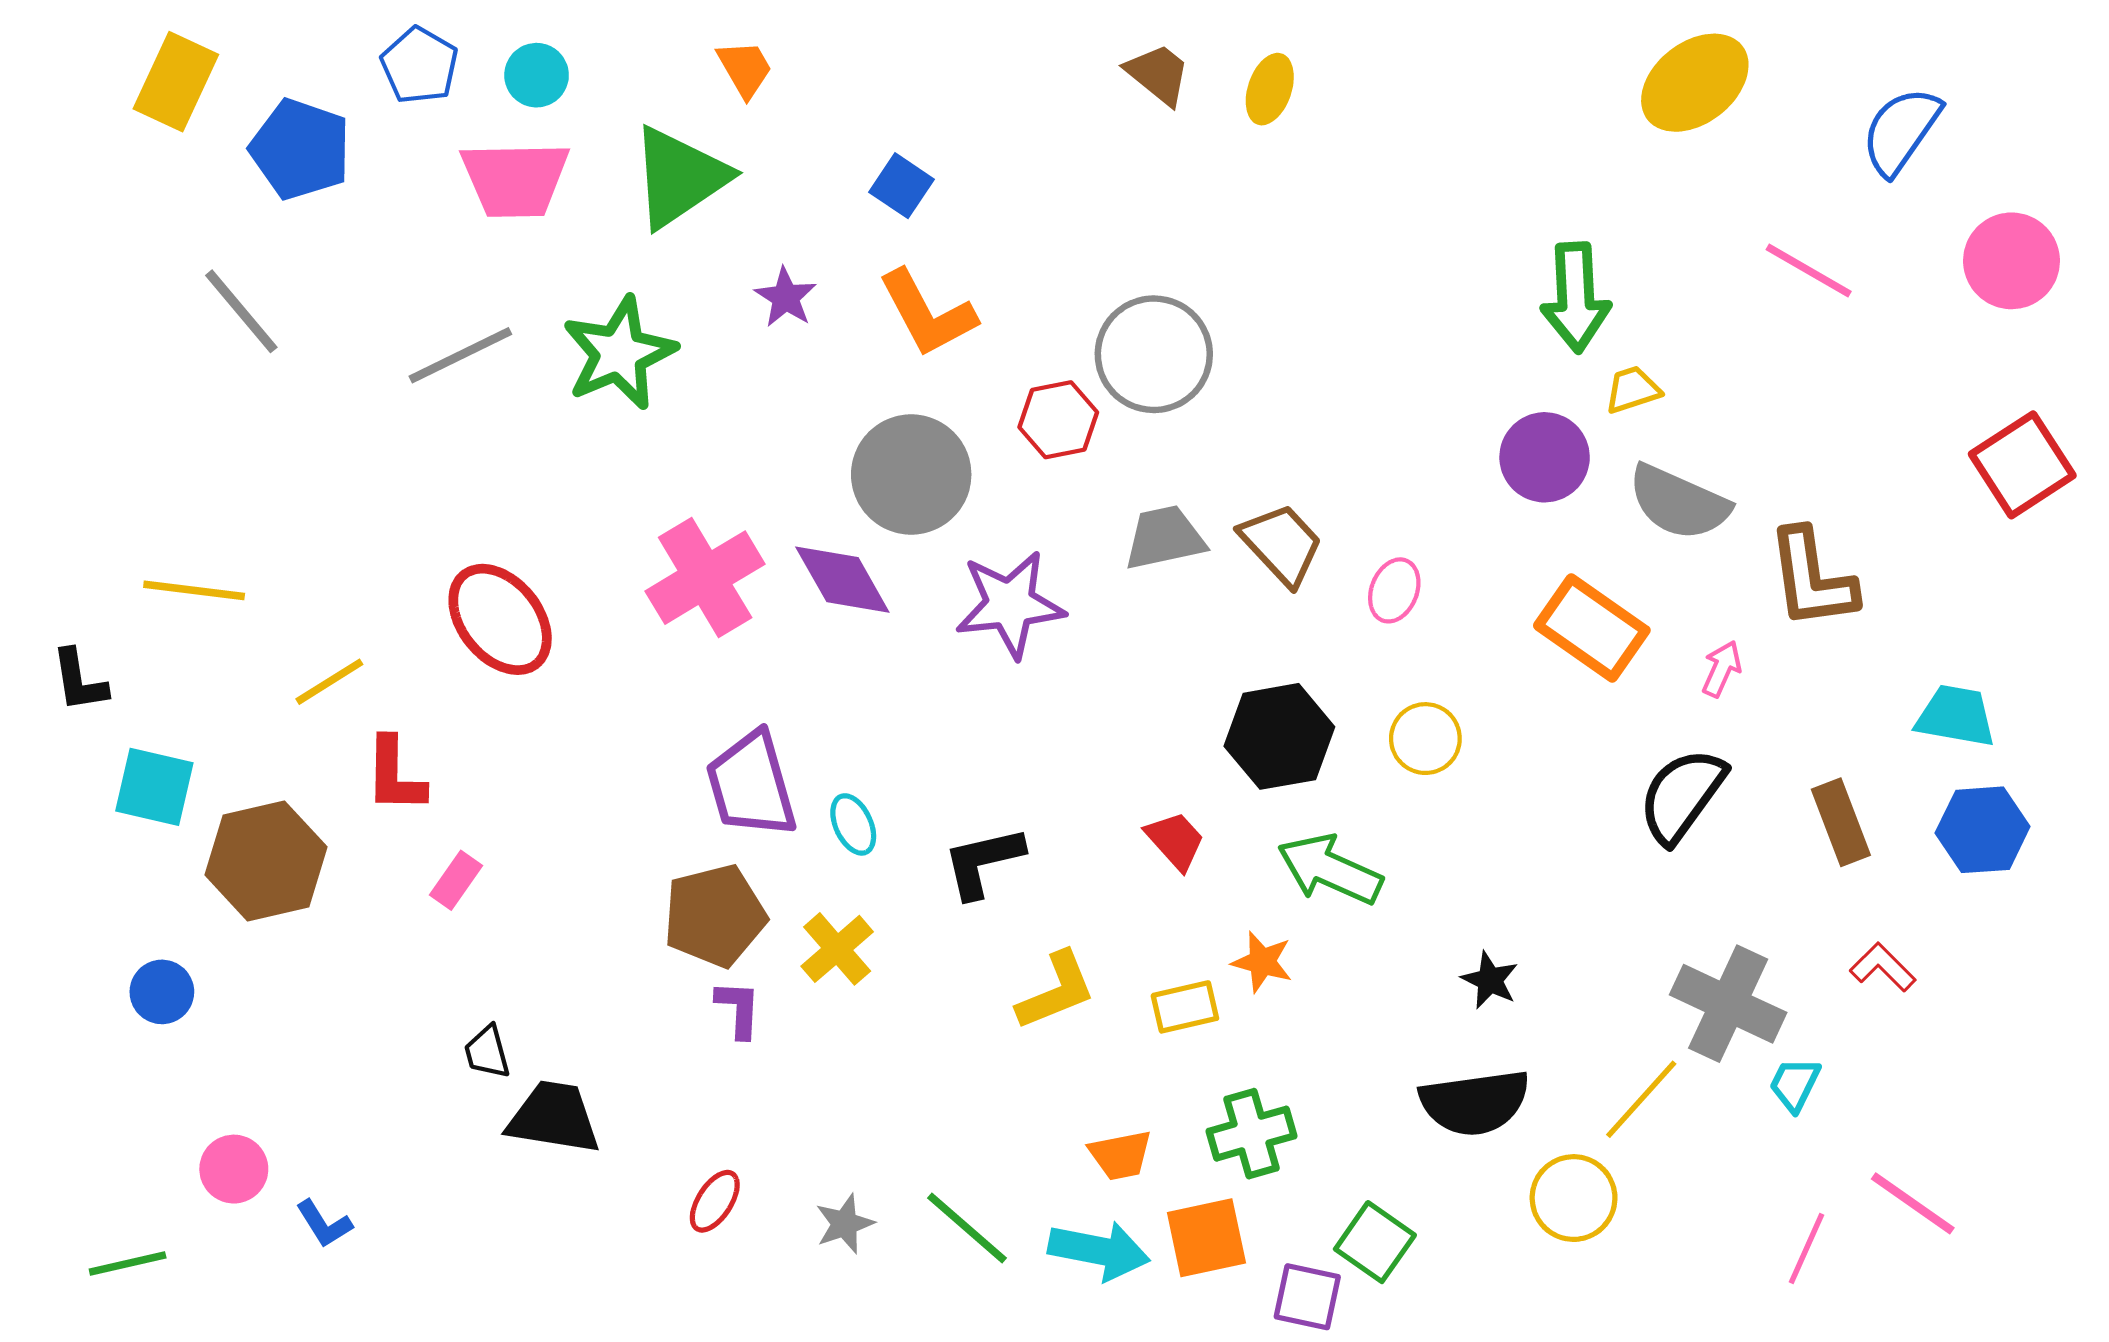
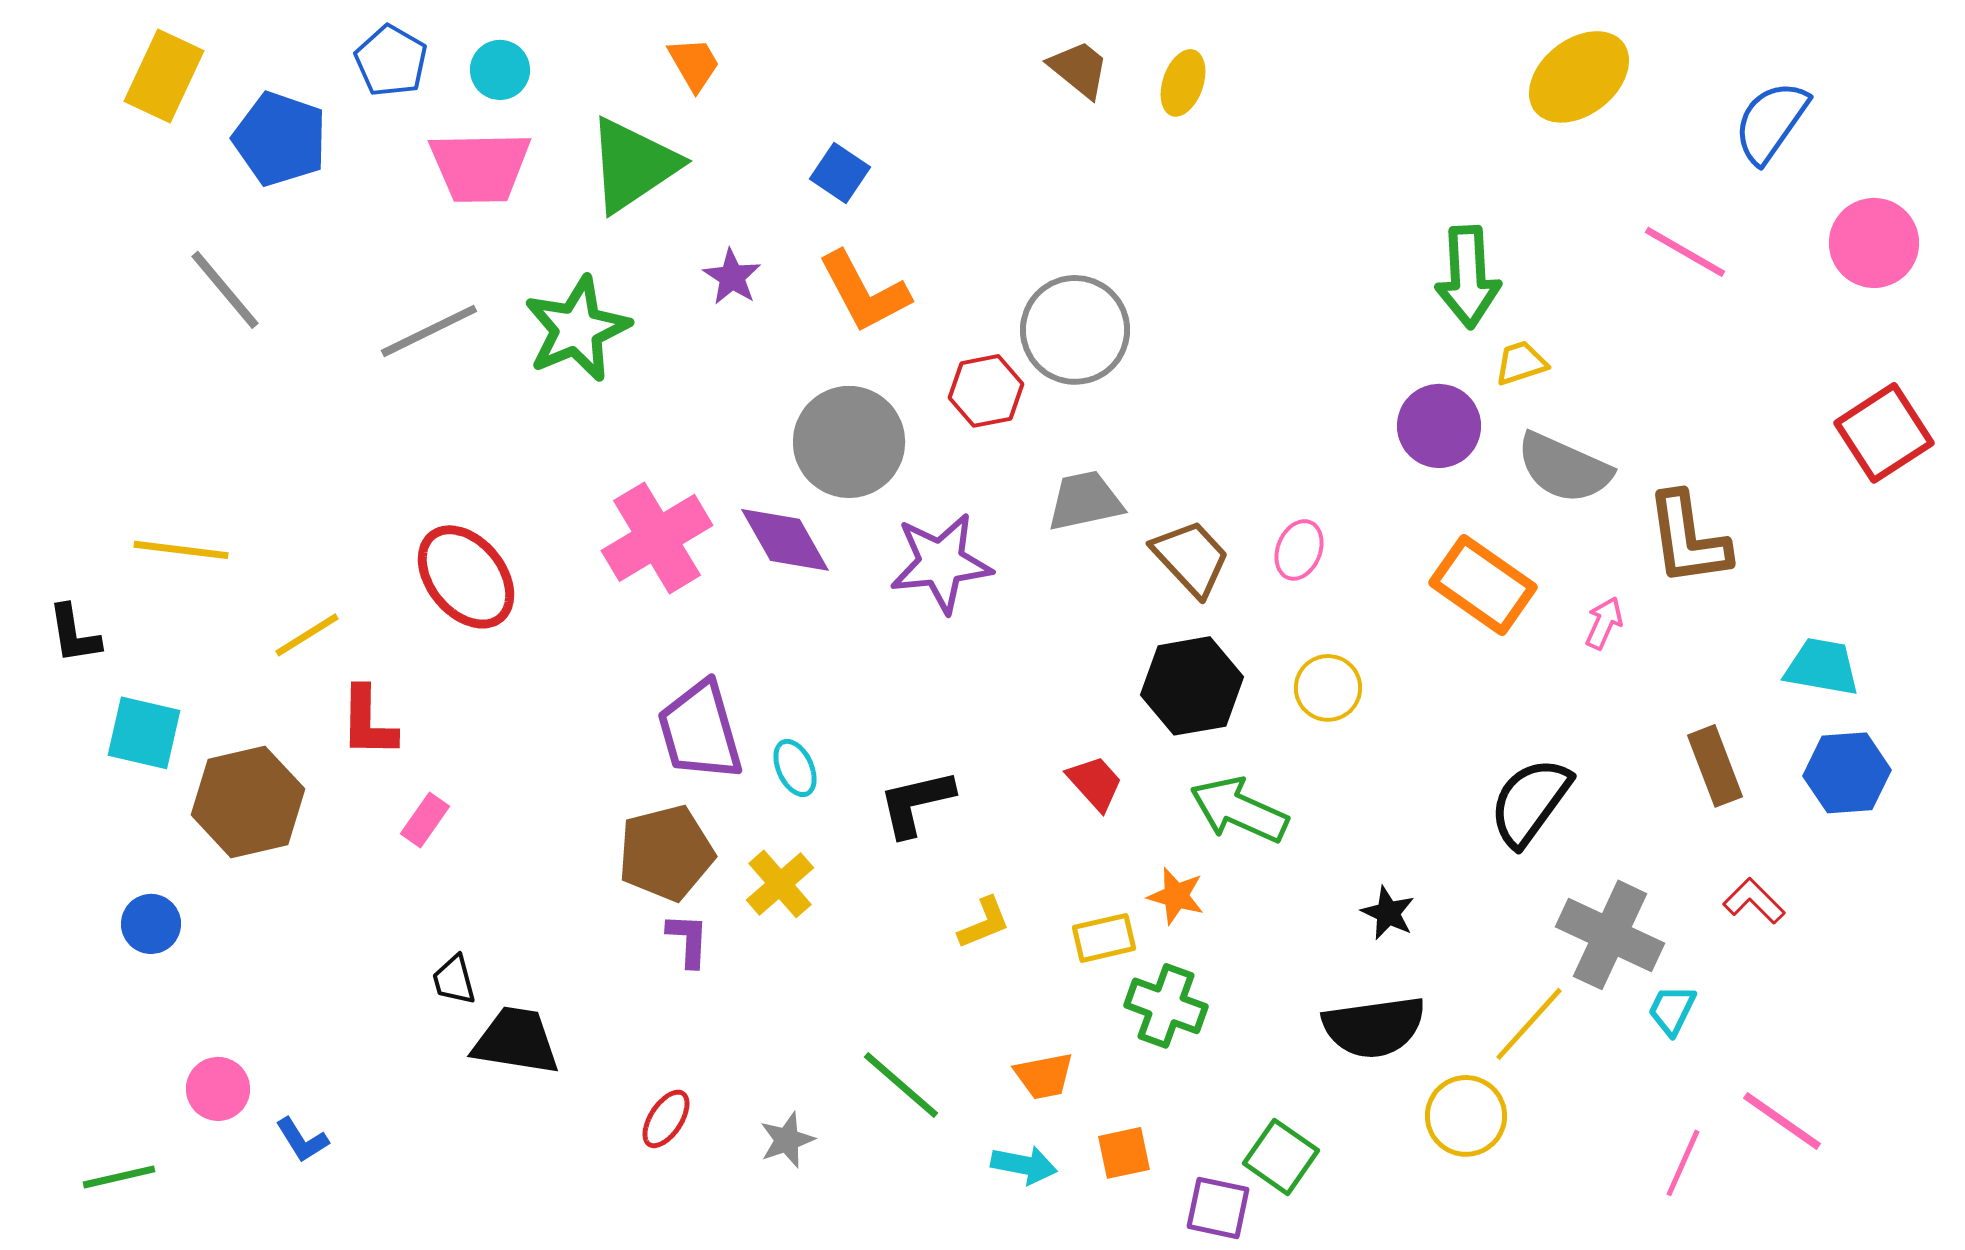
brown trapezoid: (1282, 544) -> (1191, 558), moved
black semicircle: (1682, 795) -> (1530, 802), moved
yellow L-shape: (1056, 991) -> (984, 923), size x0.7
green cross: (1251, 1134) -> (1166, 1006), moved, turned 36
green line: (967, 1228) -> (901, 1085), moved
orange square: (1206, 1238) -> (1124, 1153), size x0.7
cyan arrow: (1099, 1251) -> (1024, 1165), size x0.7

